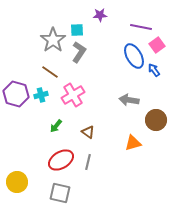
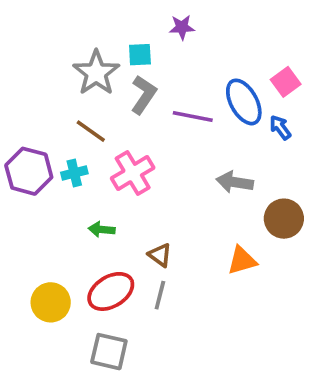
purple line: (141, 27) -> (193, 117), moved
green arrow: (56, 126) -> (102, 229), turned 56
brown triangle: (88, 132) -> (160, 255), moved
yellow circle: (17, 182) -> (51, 302), moved

